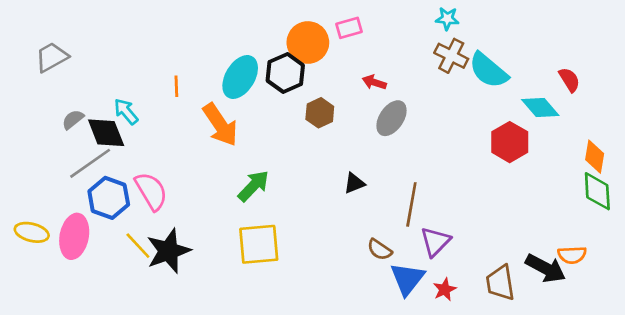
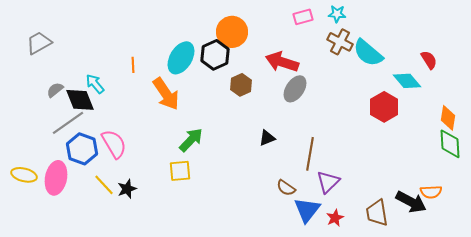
pink rectangle: (349, 28) -> (303, 17), moved
red arrow: (374, 82) -> (282, 62), size x1.8
yellow square: (259, 244) -> (180, 171), moved, size x0.7
black star: (168, 251) -> (127, 189), size x0.6

